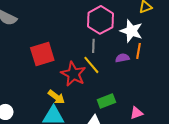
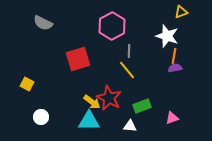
pink hexagon: (100, 20) -> (112, 26), moved
purple semicircle: (122, 58) -> (175, 68), moved
red star: (73, 74) -> (109, 98), moved

